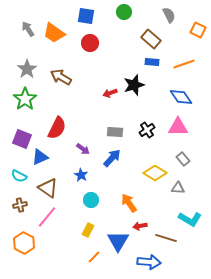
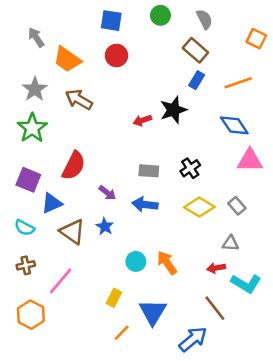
gray semicircle: (169, 15) -> (205, 19), moved
orange trapezoid: (54, 33) -> (67, 59), moved
blue rectangle: (152, 62) -> (197, 80), turned -64
pink triangle: (178, 127) -> (250, 160), moved
blue arrow: (112, 158) -> (145, 204), turned -126
yellow diamond: (155, 173) -> (199, 207), moved
brown triangle: (48, 188) -> (72, 232), moved
cyan circle: (91, 200) -> (136, 261), moved
red arrow: (140, 226) -> (216, 268), moved
brown line: (166, 238) -> (215, 308), turned 35
blue arrow: (149, 262) -> (193, 339), turned -45

